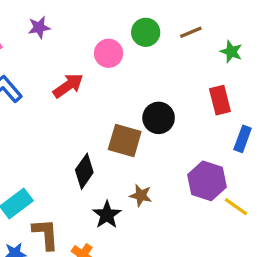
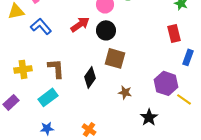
black circle: (159, 118) -> (106, 30), moved
black star: (107, 215) -> (149, 117), moved
brown L-shape: (46, 234) -> (56, 68), moved

